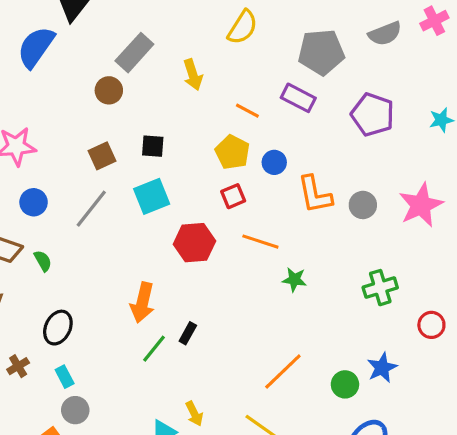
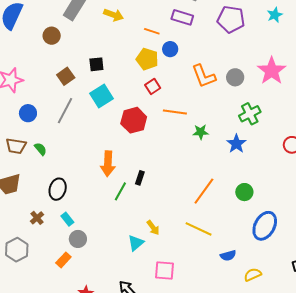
yellow arrow: (193, 75) -> (113, 15), turned -42
brown circle: (109, 90) -> (52, 36), moved
blue circle: (274, 162) -> (170, 49), moved
green cross: (380, 288) -> (250, 114), moved
blue star: (382, 368) -> (236, 144), moved

